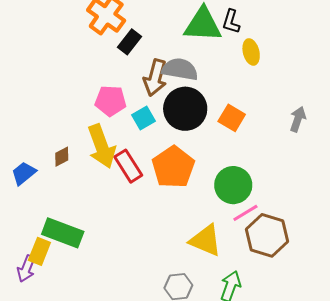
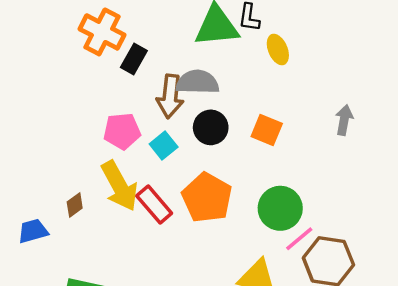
black circle: (185, 109) -> (211, 127), size x0.7
blue trapezoid: (24, 173) -> (33, 231), turned 32

